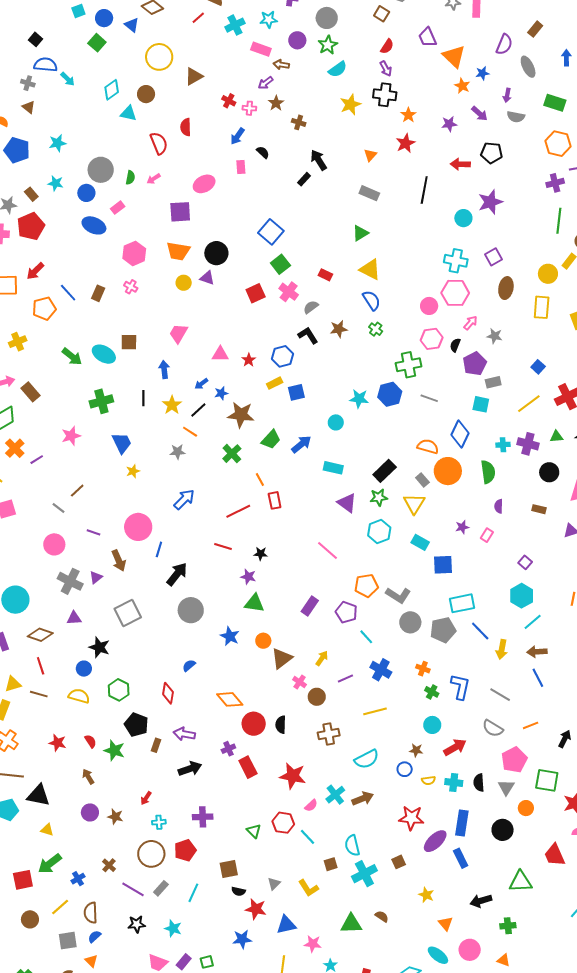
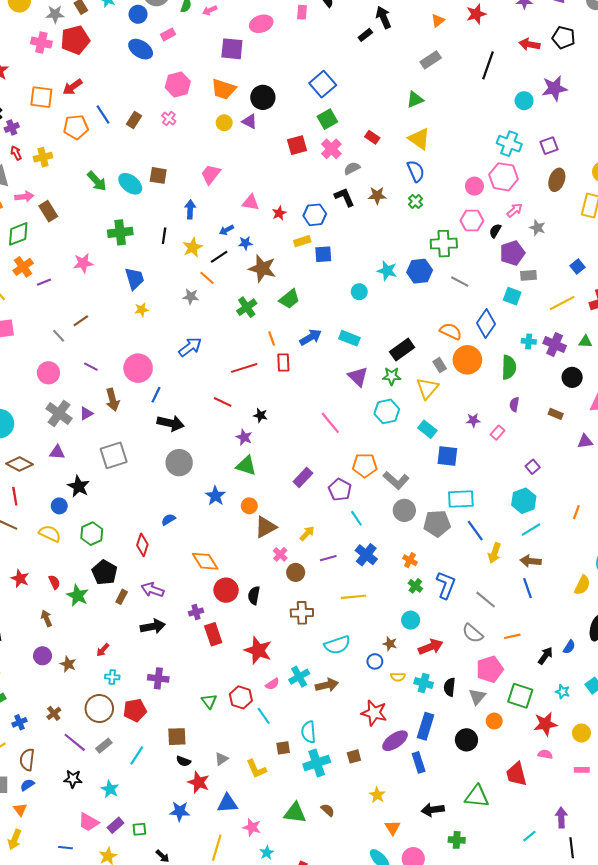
gray rectangle: (369, 193) -> (431, 60), turned -66
blue arrow: (301, 444) -> (311, 337), moved
black arrow: (177, 574) -> (171, 423), turned 55

